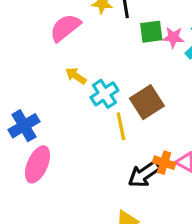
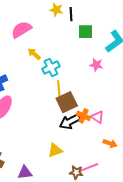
pink semicircle: (65, 28) -> (21, 30), moved
pink star: (173, 37) -> (96, 65), moved
brown square: (147, 102) -> (67, 102), moved

